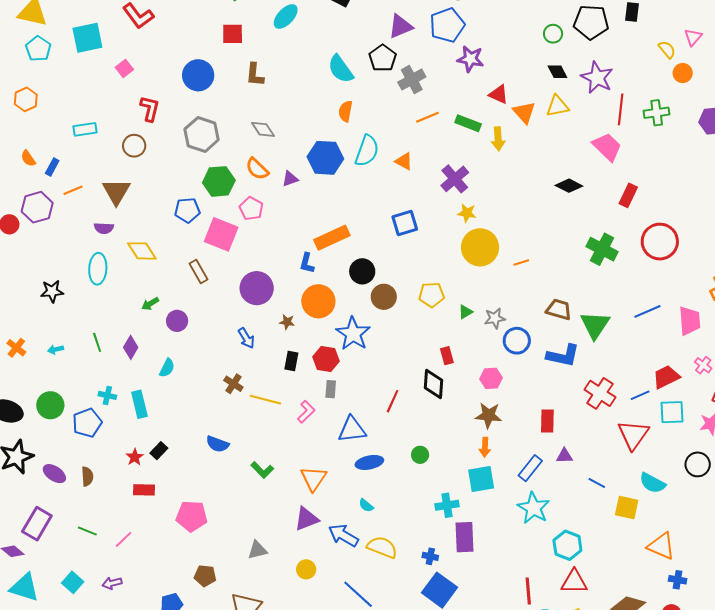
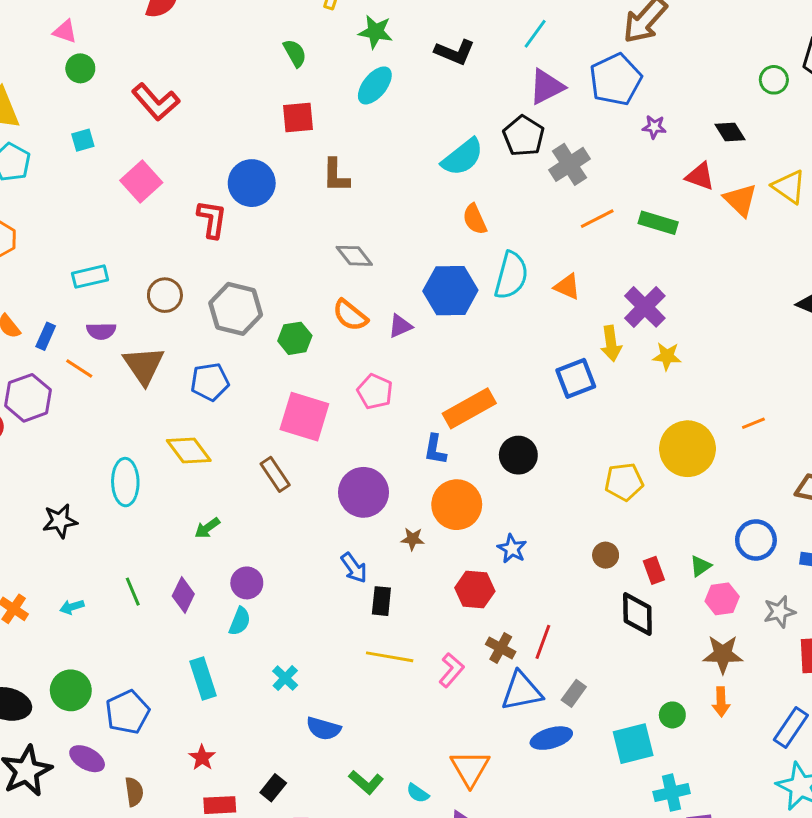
cyan square: (87, 38) -> (83, 140), size x0.5
purple star: (470, 59) -> (654, 127), size x0.6
pink square: (124, 68) -> (141, 182), size x1.5
cyan semicircle: (341, 69) -> (463, 157), turned -88
black diamond: (557, 72) -> (730, 132), moved
yellow triangle: (557, 106) -> (789, 187), turned 50
red L-shape: (150, 109) -> (212, 219), moved
orange semicircle: (345, 111) -> (475, 219), turned -30
gray hexagon: (202, 134) -> (236, 309), moved
yellow arrow: (498, 139) -> (611, 343), moved
green hexagon: (219, 181) -> (295, 338), size x0.7
orange line: (73, 190) -> (79, 368), turned 60
pink pentagon: (251, 208) -> (375, 392), moved
blue pentagon: (187, 210) -> (210, 382), moved
purple semicircle: (104, 228) -> (101, 331), moved
yellow circle: (480, 247) -> (688, 449), moved
brown circle: (384, 297) -> (606, 555), moved, size x0.7
green triangle: (465, 312) -> (700, 566), moved
gray star: (495, 318) -> (779, 612), moved
purple circle: (177, 321) -> (247, 583), moved
blue star: (353, 334) -> (512, 549), size x0.6
black rectangle: (291, 361) -> (381, 601), moved
brown cross: (233, 384) -> (501, 648), moved
gray rectangle: (331, 389) -> (574, 693), moved, turned 36
cyan cross: (107, 395) -> (285, 678), moved, turned 36
red line: (393, 401) -> (543, 642), moved
black rectangle: (159, 451) -> (273, 788), moved
green circle: (420, 455) -> (672, 715), moved
green L-shape: (262, 470) -> (366, 782), moved
purple ellipse: (54, 474) -> (87, 759), moved
cyan square: (481, 479) -> (633, 744), moved
cyan semicircle: (366, 505) -> (418, 793), moved

